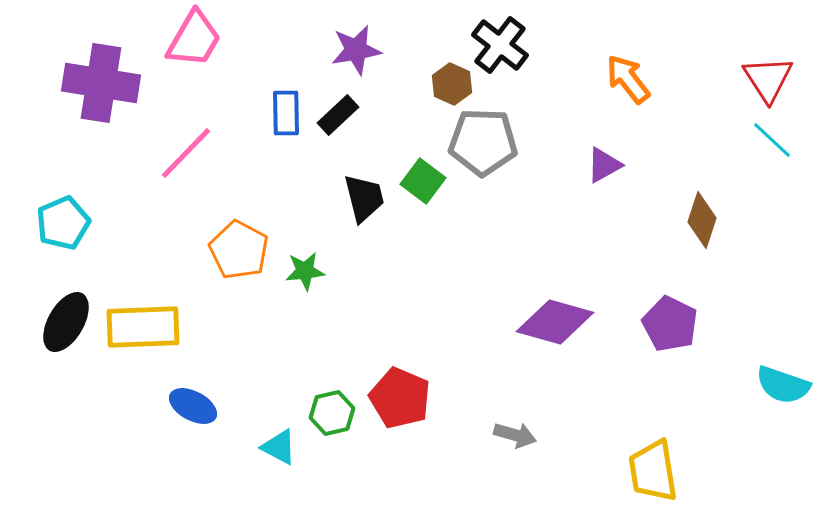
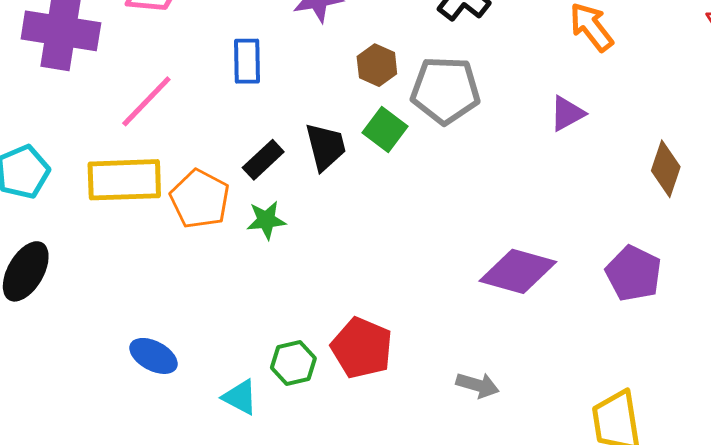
brown hexagon: (452, 84) -> (377, 65), moved
black rectangle: (338, 115) -> (263, 160), moved
yellow rectangle: (143, 327) -> (124, 180), moved

